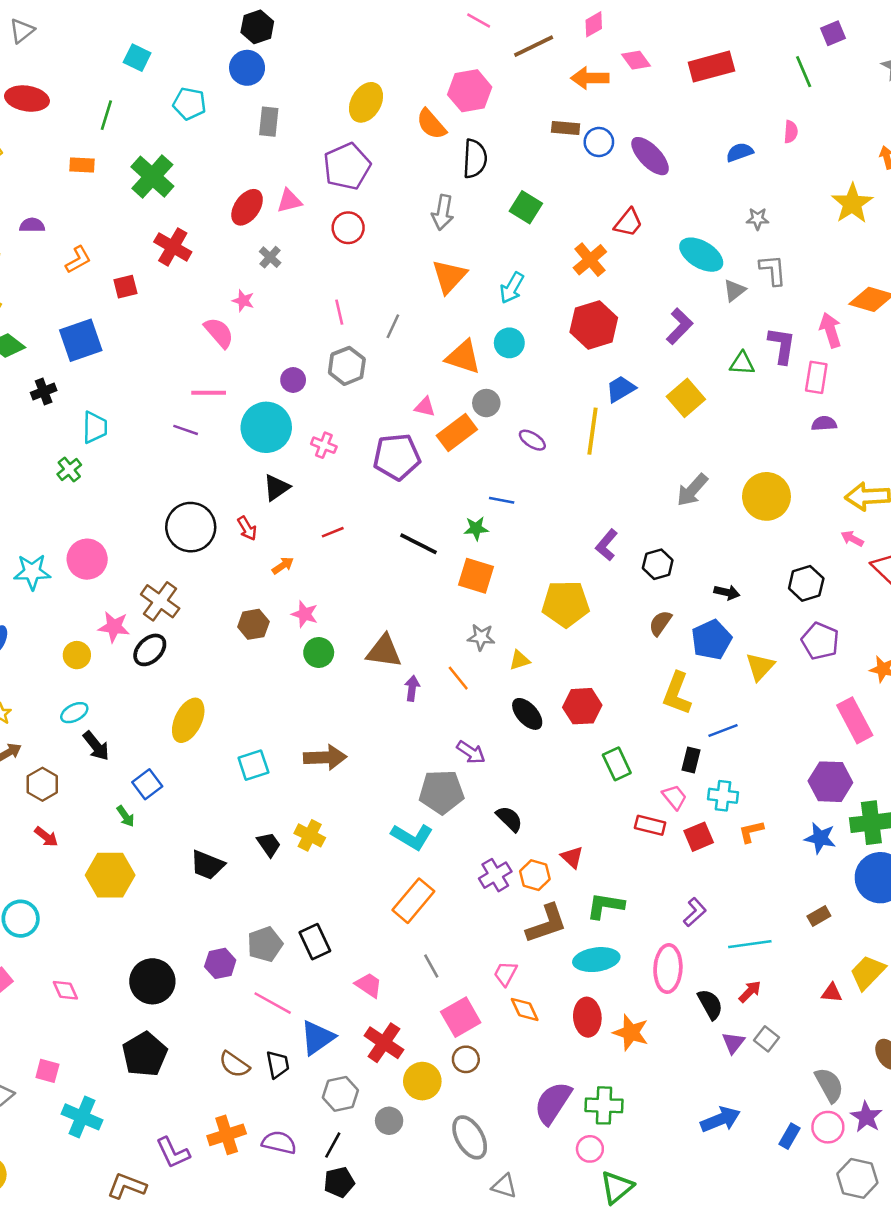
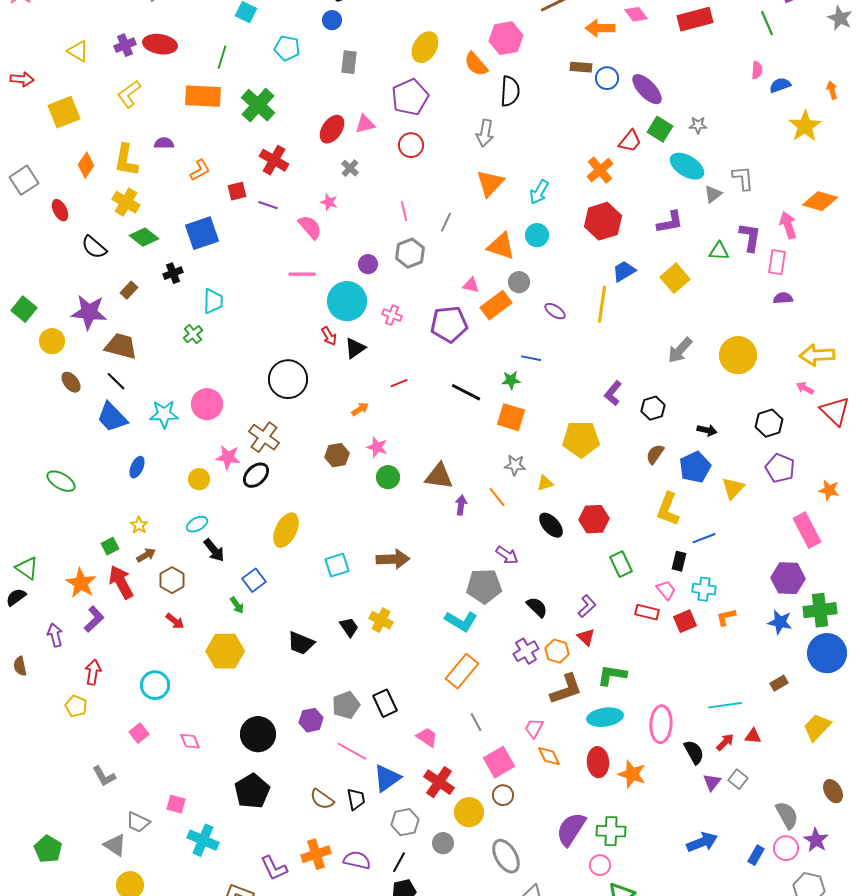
blue circle: (247, 68) -> (332, 20), size x0.7
blue semicircle: (740, 152) -> (780, 85), moved
orange rectangle: (82, 165) -> (203, 96), size x1.8
green square: (526, 207) -> (660, 129), moved
gray star: (758, 219) -> (698, 125), moved
purple L-shape: (679, 326) -> (670, 222), turned 36
purple line: (186, 430) -> (268, 205), moved
red arrow: (247, 528) -> (329, 336), moved
purple L-shape: (695, 912) -> (587, 606), moved
red triangle: (832, 993) -> (753, 736), moved

